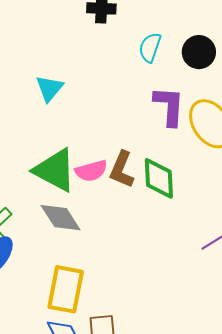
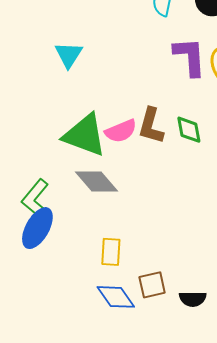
green diamond: (159, 178) -> (189, 130), size x0.7
yellow rectangle: (66, 289) -> (111, 252), size x0.6

